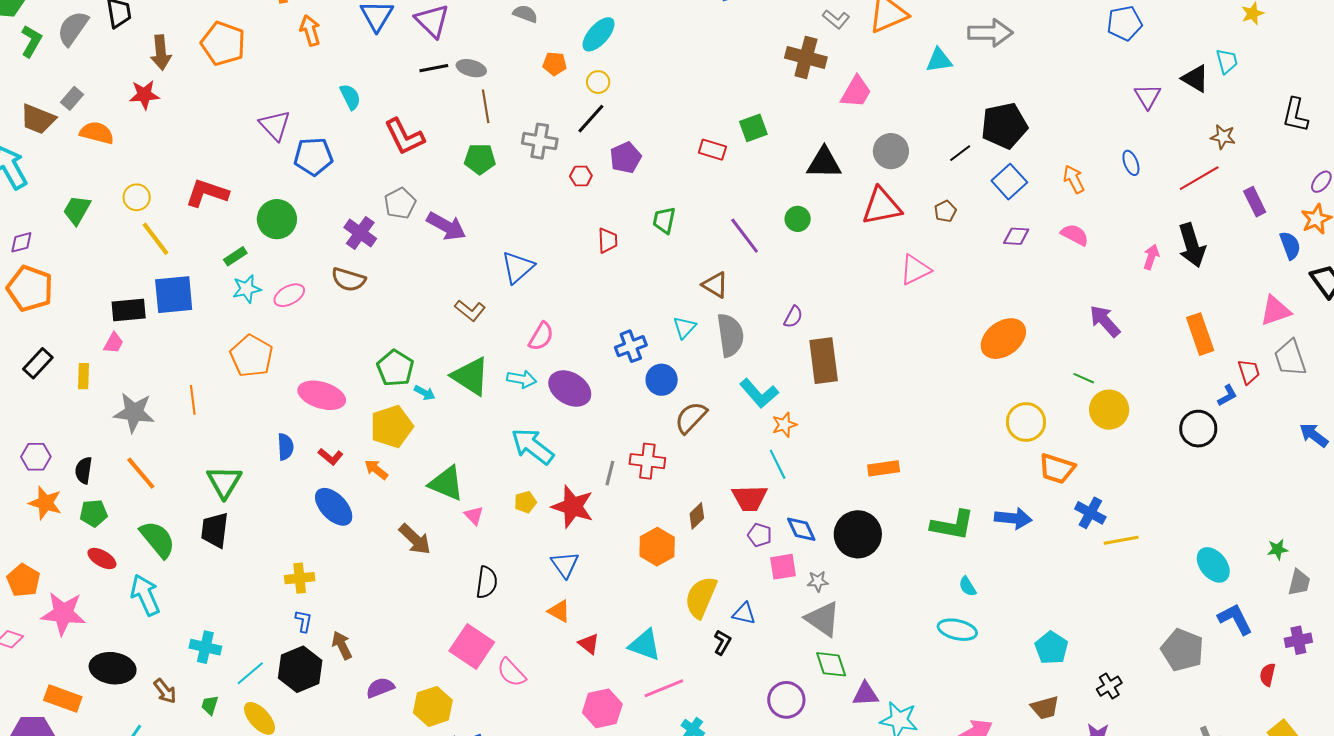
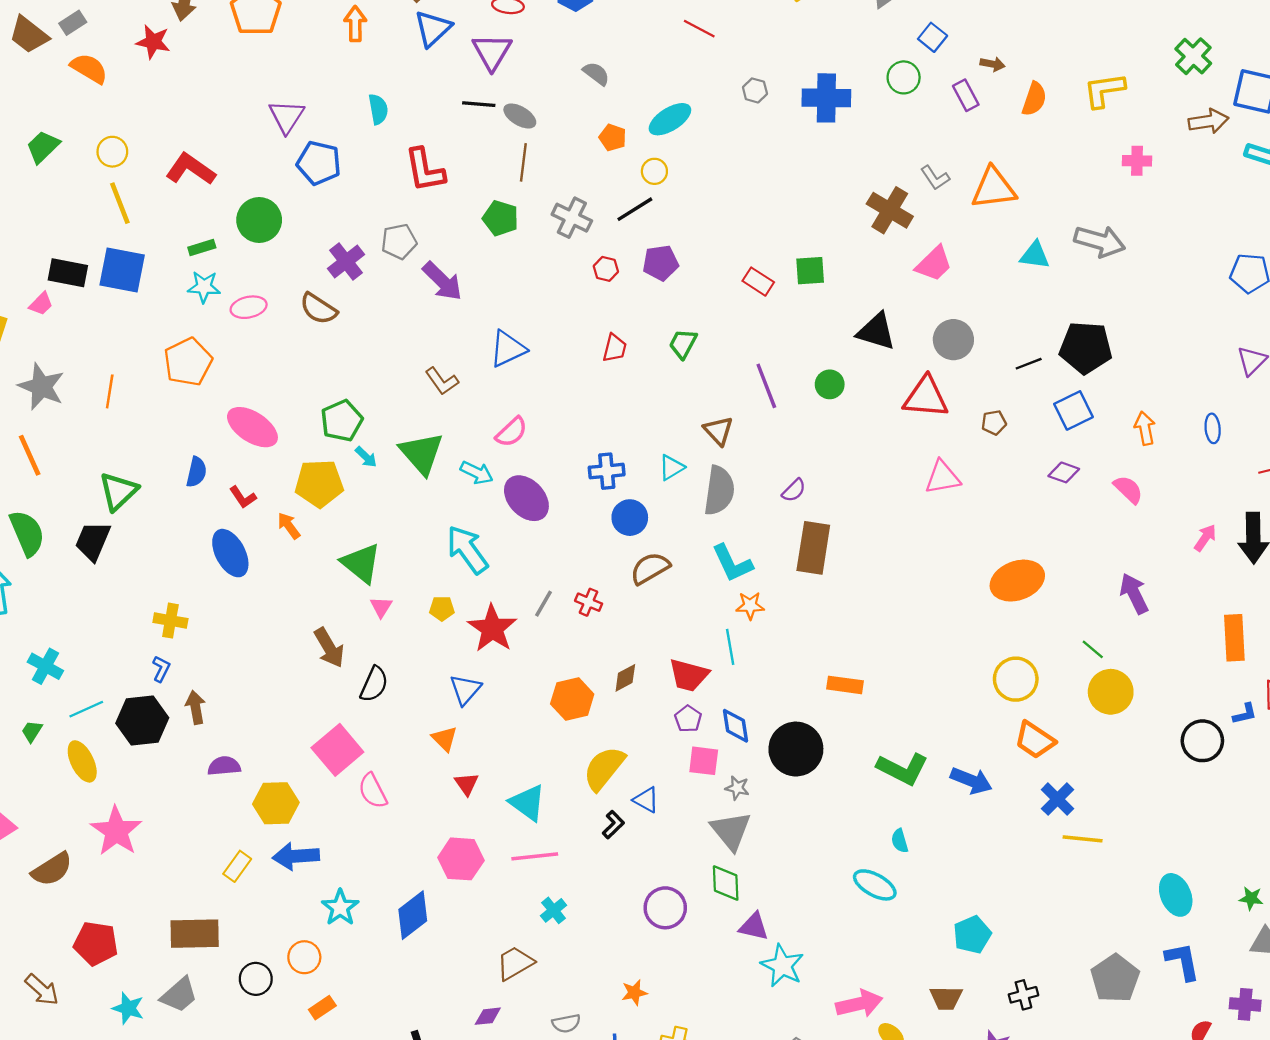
red cross: (647, 461) -> (589, 602), size x0.7
brown arrow: (415, 539) -> (329, 648), moved

